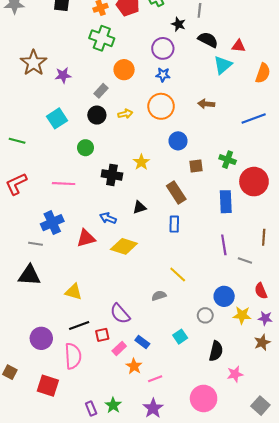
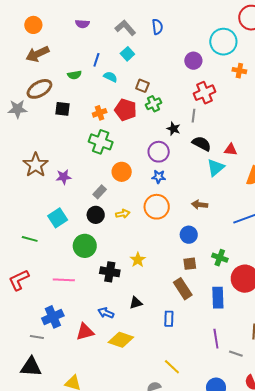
green line: (17, 141) -> (30, 239), moved
blue circle: (178, 141) -> (189, 235), moved
green circle: (86, 148) -> (85, 246), size x1.5
brown rectangle: (176, 192) -> (183, 289), moved

